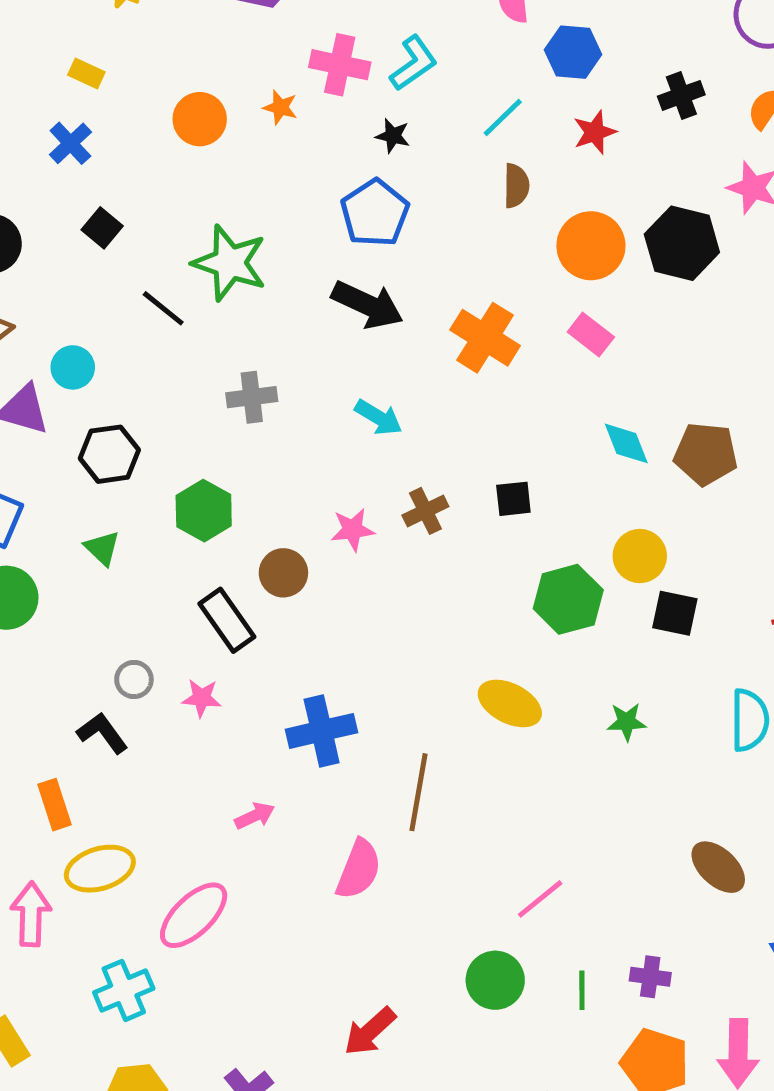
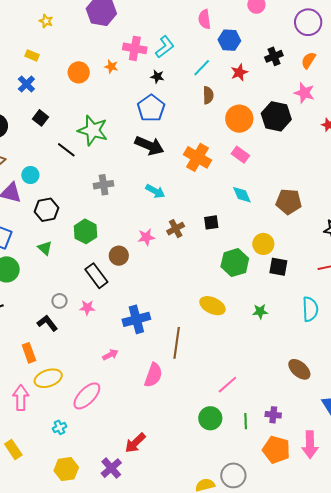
cyan diamond: (626, 443) -> (242, 195), moved
cyan cross: (124, 990) -> (60, 427), size x0.6
red arrow: (370, 1031) -> (135, 443), moved

